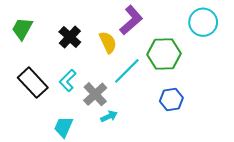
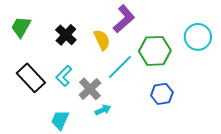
cyan circle: (203, 22) -> (198, 37), moved

